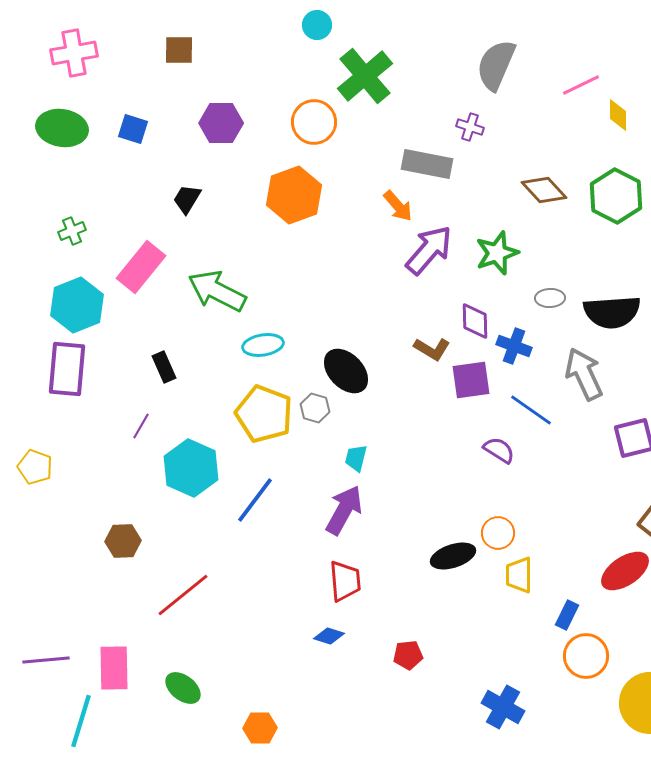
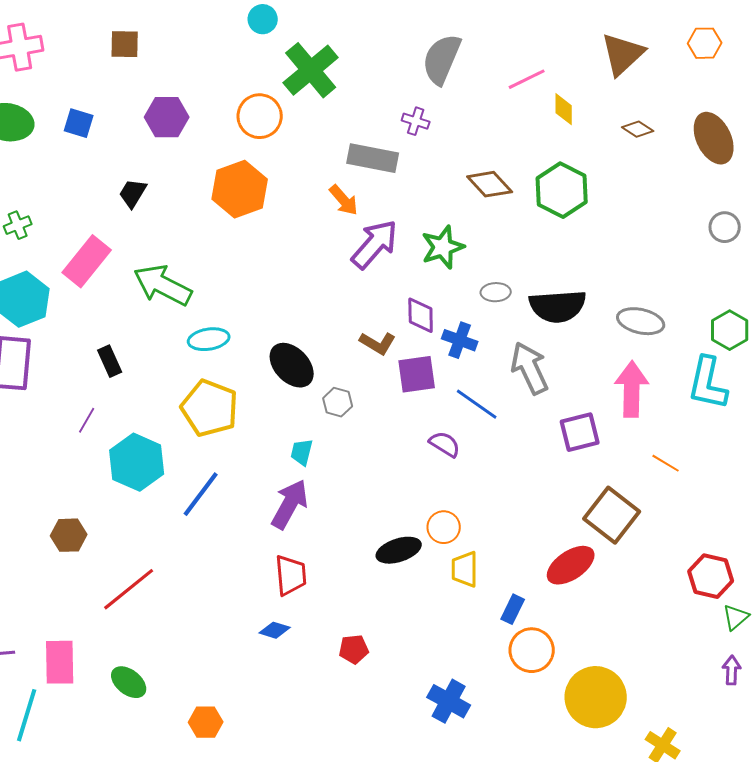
gray hexagon: (315, 408) -> (338, 402), moved

